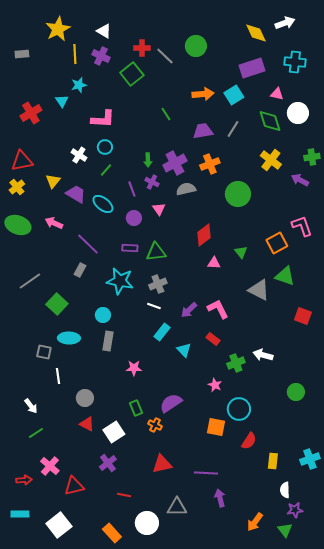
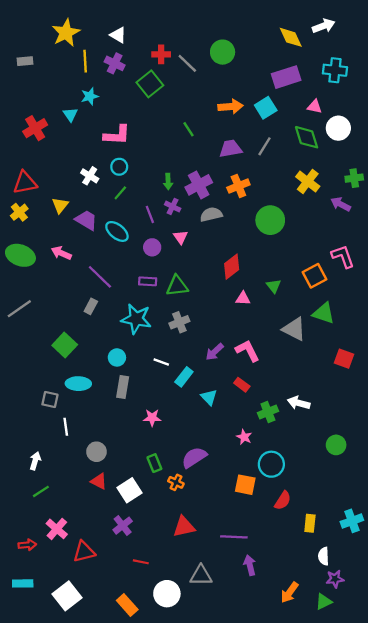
gray line: (30, 281) -> (19, 309), moved
white line: (154, 306) -> (161, 362), moved
white arrow: (31, 406) -> (35, 461), turned -126
green triangle: (285, 530) -> (324, 602), turned 42

